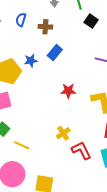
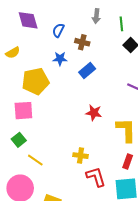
blue star: (31, 61) -> (60, 59), moved
yellow cross: (63, 133) -> (80, 156), turned 32

